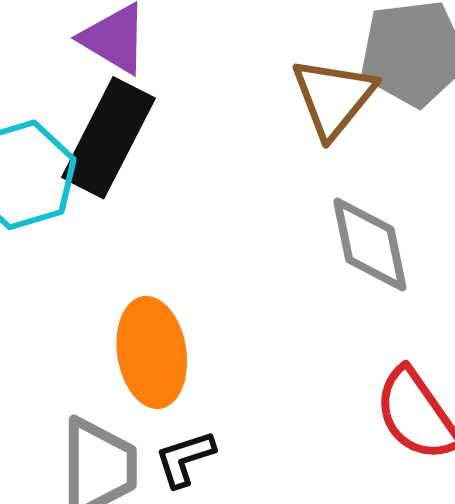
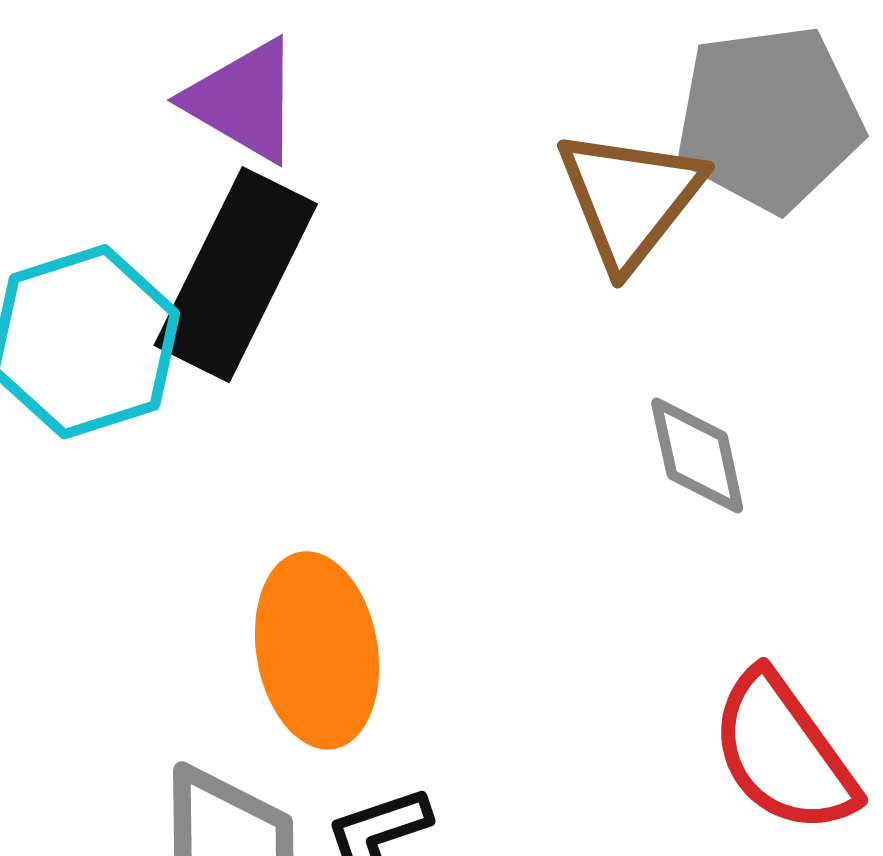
gray diamond: (370, 244) -> (697, 456), size x0.7

